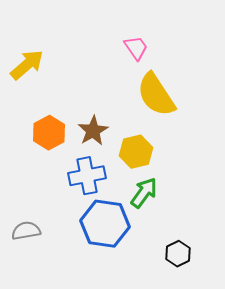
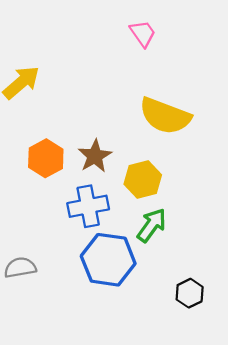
pink trapezoid: (136, 48) -> (143, 33), moved
yellow semicircle: (156, 95) -> (165, 116), turned -36

